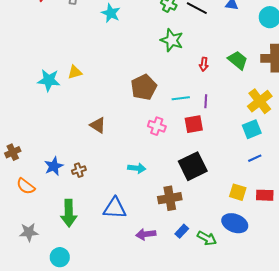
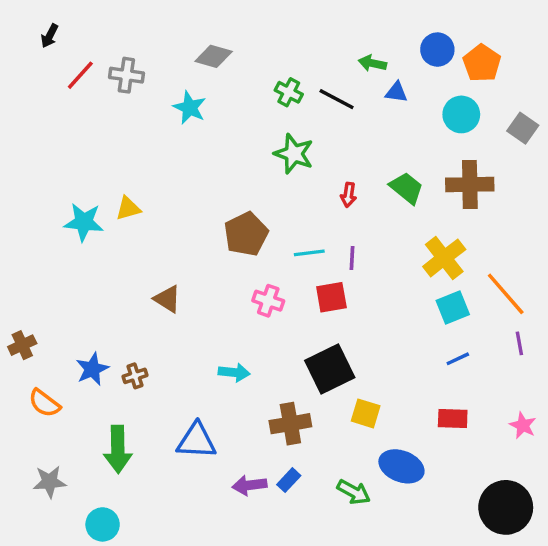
cyan square: (252, 129) -> (453, 308), moved
blue line: (255, 158) -> (458, 359), moved
yellow square: (238, 192) -> (366, 413), moved
blue rectangle: (182, 231) -> (289, 480), moved

